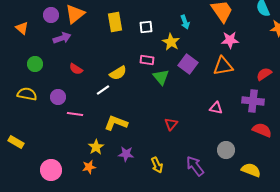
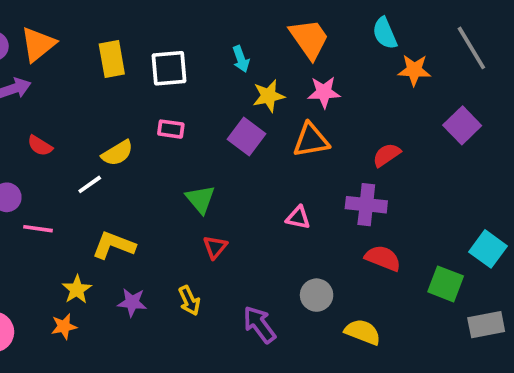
white square: (146, 27) -> (169, 68), size x1.5
yellow star: (171, 42) -> (269, 96), moved, turned 30
green triangle: (161, 77) -> (200, 199), moved
yellow arrow: (157, 165) -> (189, 301), moved

